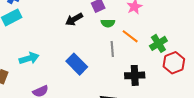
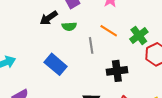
green semicircle: (108, 23) -> (69, 26), moved

